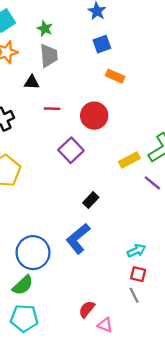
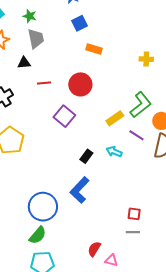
cyan arrow: (136, 251) -> (114, 152), moved, turned -126
gray line: (134, 295) -> (133, 232), turned -56

